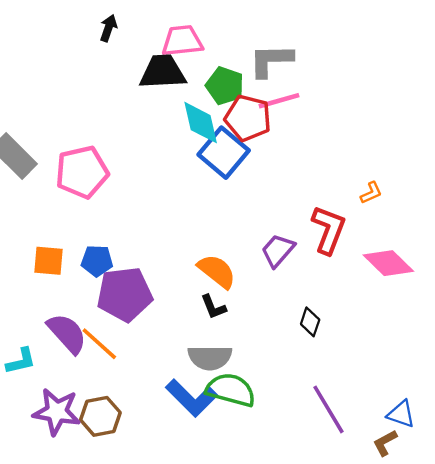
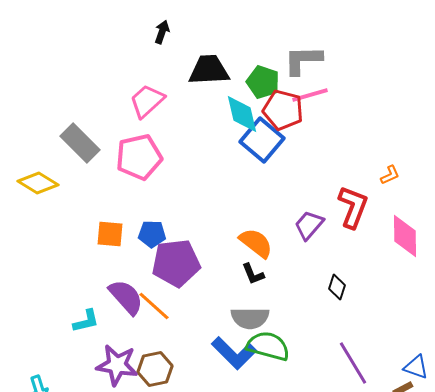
pink trapezoid: (182, 41) -> (147, 101), moved, turned -36
pink diamond: (388, 263) -> (405, 236), turned 45

